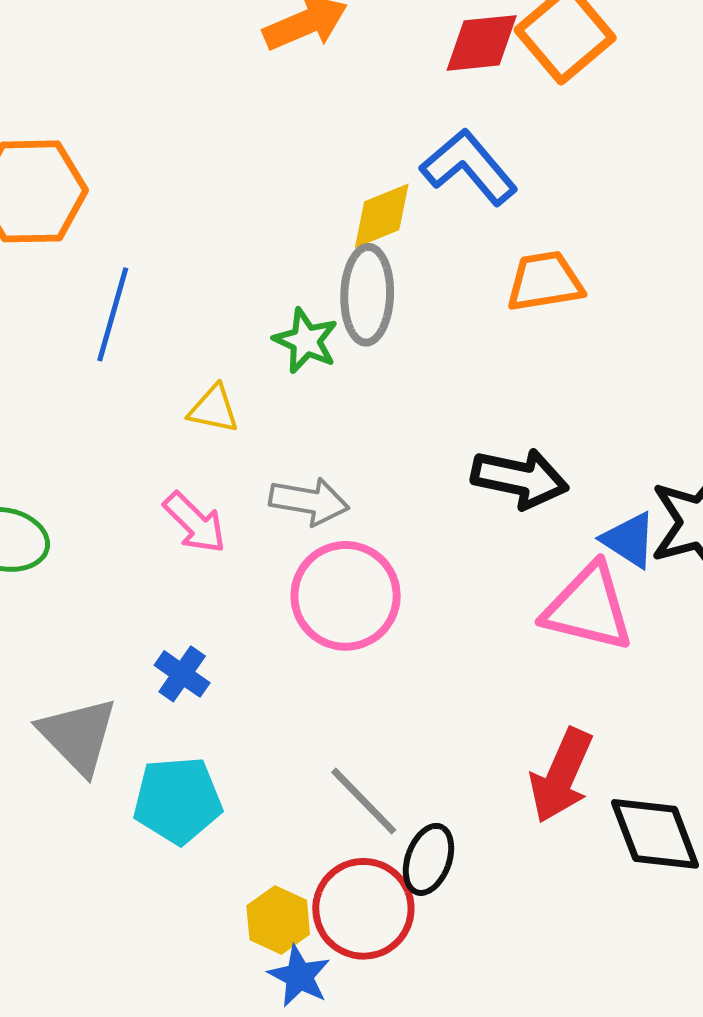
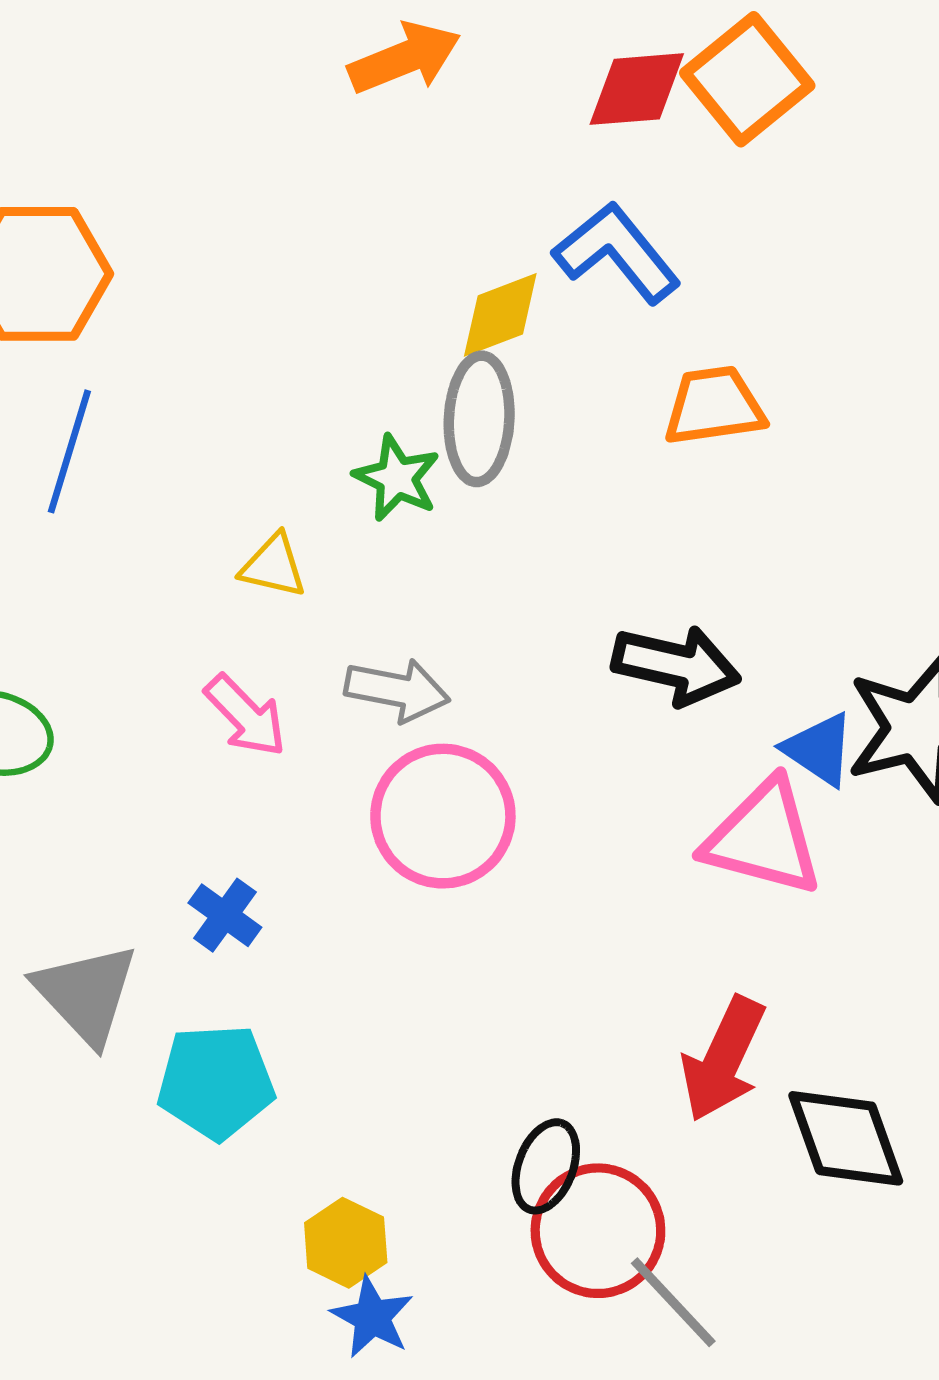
blue line: (113, 314) -> (69, 451), moved
gray line: (364, 801) -> (673, 1302), moved
red circle: (363, 909) -> (598, 1231), moved

